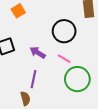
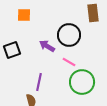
orange square: (18, 11) -> (24, 15), turned 32
purple arrow: (38, 53) -> (47, 46), moved

